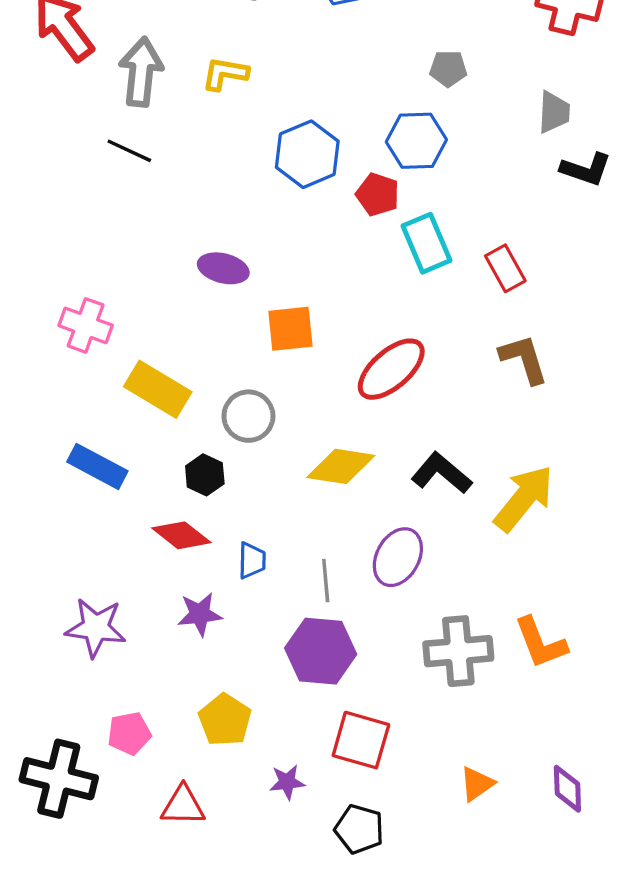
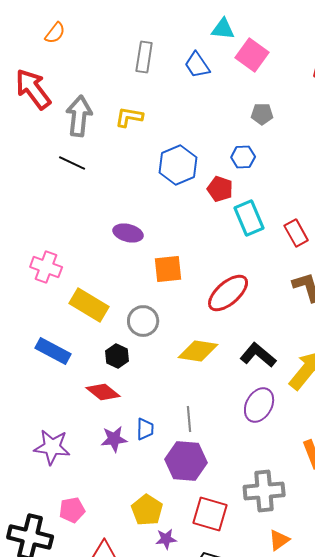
blue hexagon: (416, 141) -> (243, 157), size x0.7
purple ellipse: (398, 557) -> (259, 405), moved
blue trapezoid: (252, 560) -> (145, 429), moved
gray cross: (458, 651) -> (264, 491), moved
yellow pentagon: (225, 720) -> (147, 510), moved

